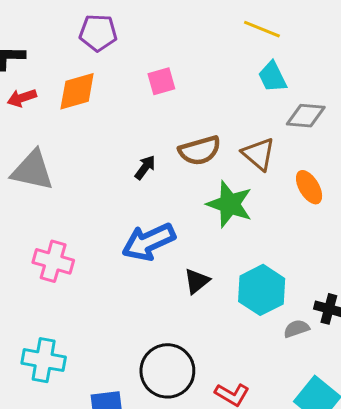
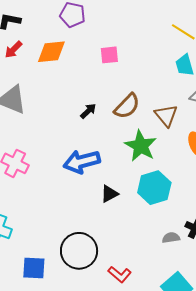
red arrow: (22, 98) -> (13, 50), turned -36
brown semicircle: (200, 150) -> (127, 106), turned -40
cyan hexagon: (262, 290) -> (154, 188), moved

